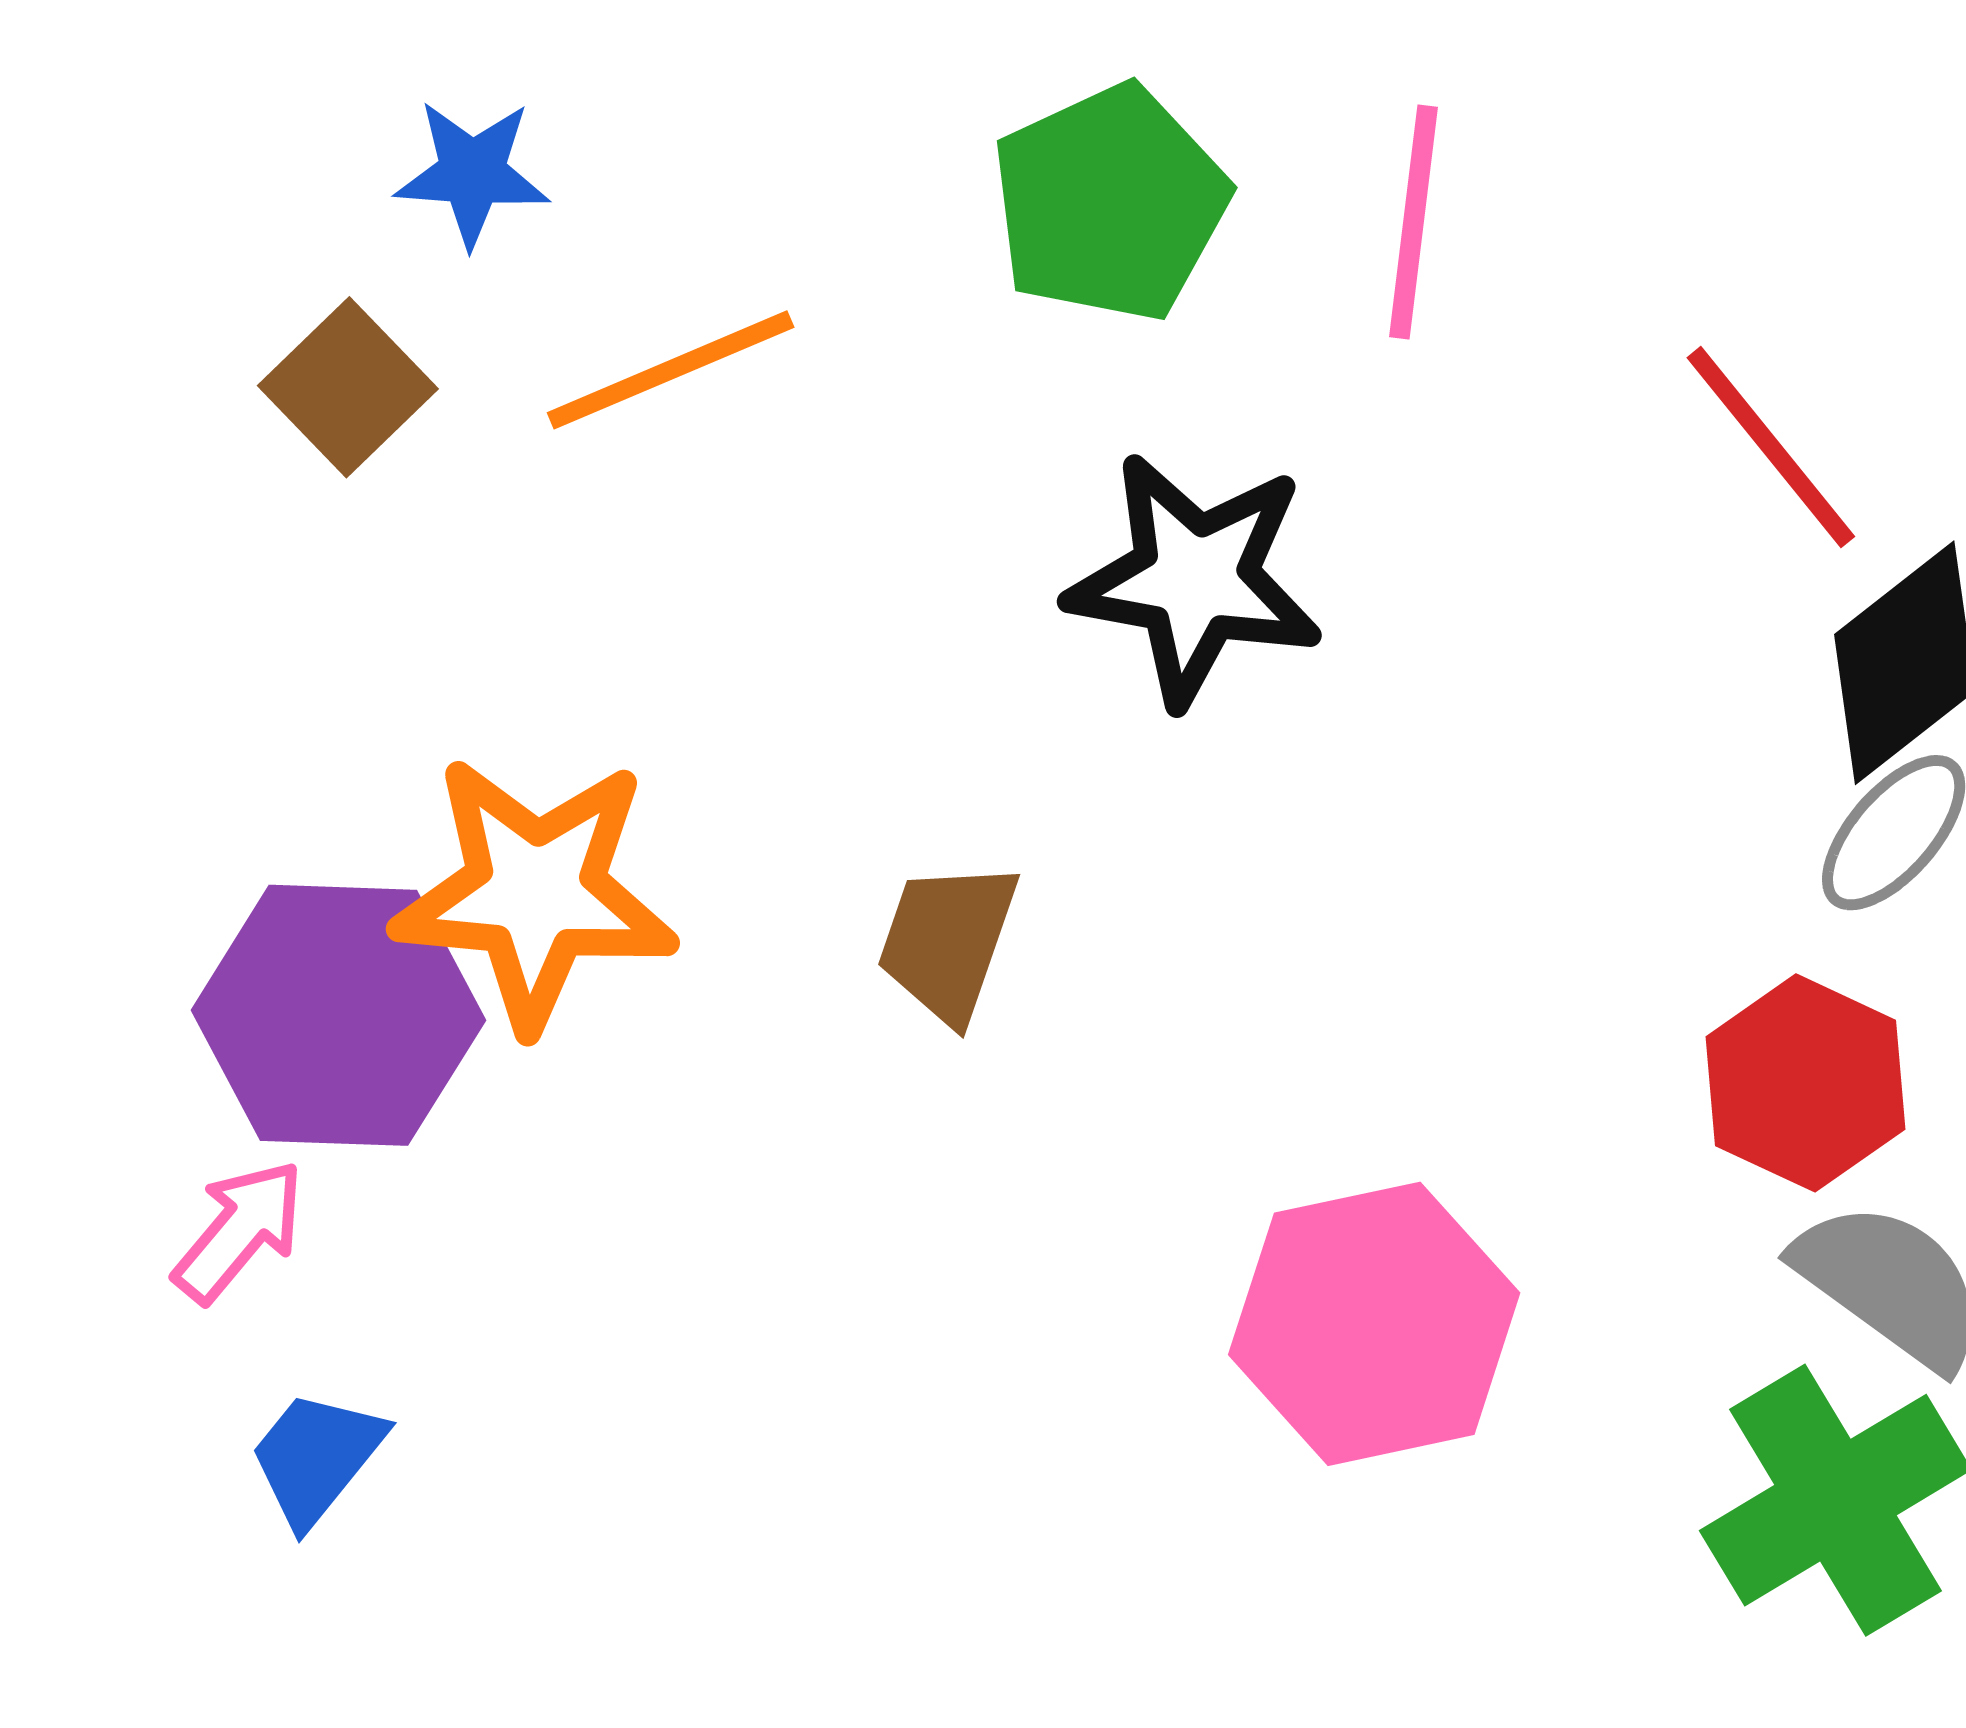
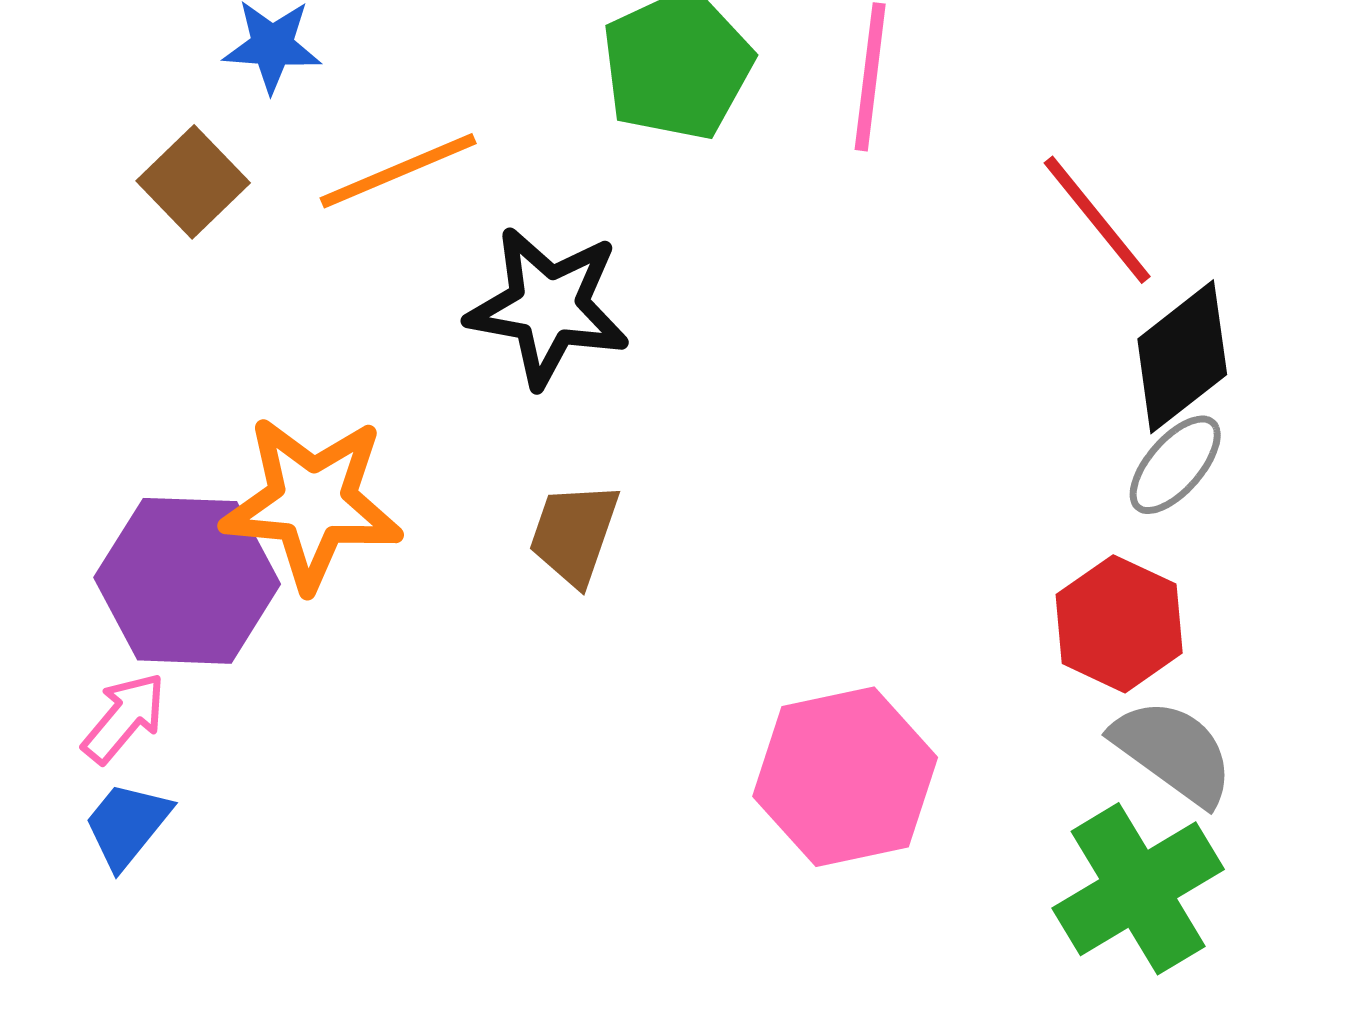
black star: (1195, 579) -> (548, 307), moved
blue trapezoid: (316, 1458) -> (127, 825), moved

